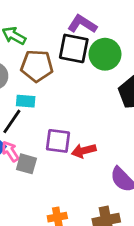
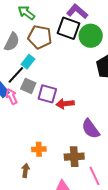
cyan rectangle: (26, 101) -> (28, 62), turned -64
gray square: (26, 164) -> (28, 86), moved

